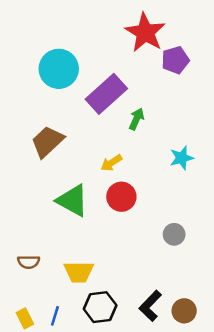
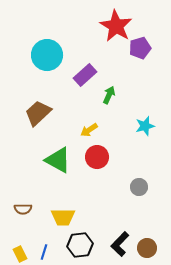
purple rectangle: (106, 94) -> (85, 75), size x0.7

